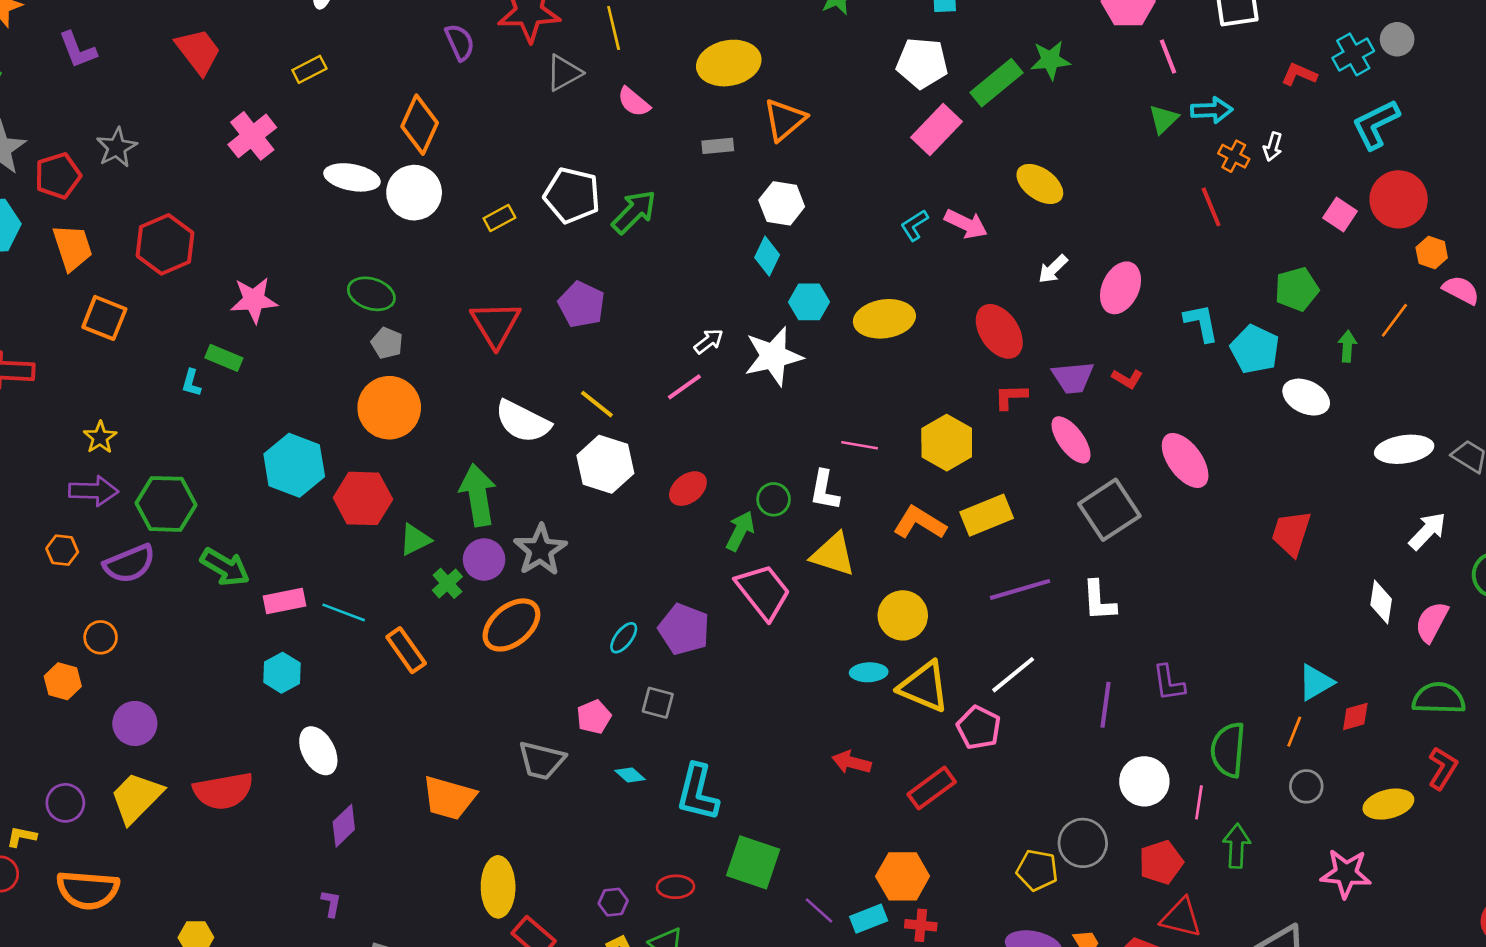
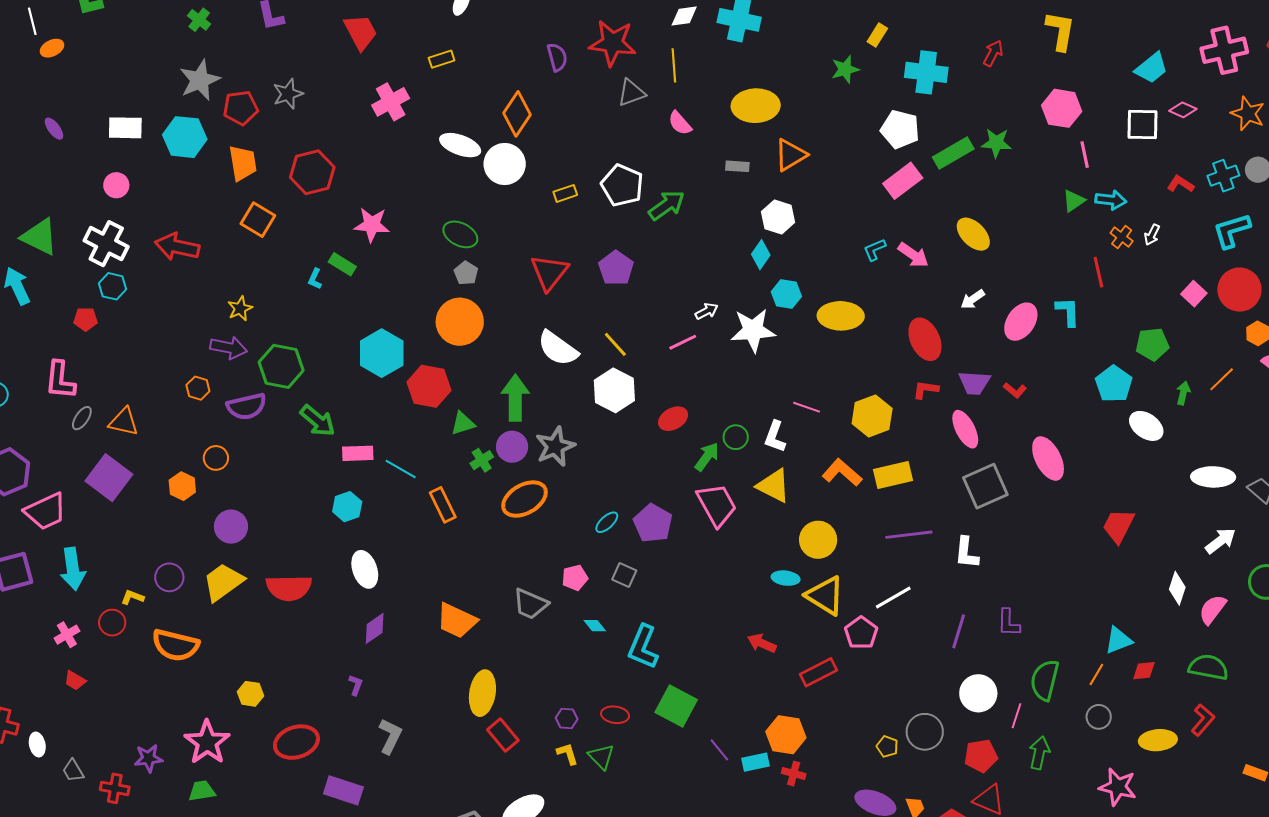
cyan L-shape: (1201, 323) -> (1068, 312), moved
yellow pentagon: (1037, 870) -> (887, 747), size x0.7

